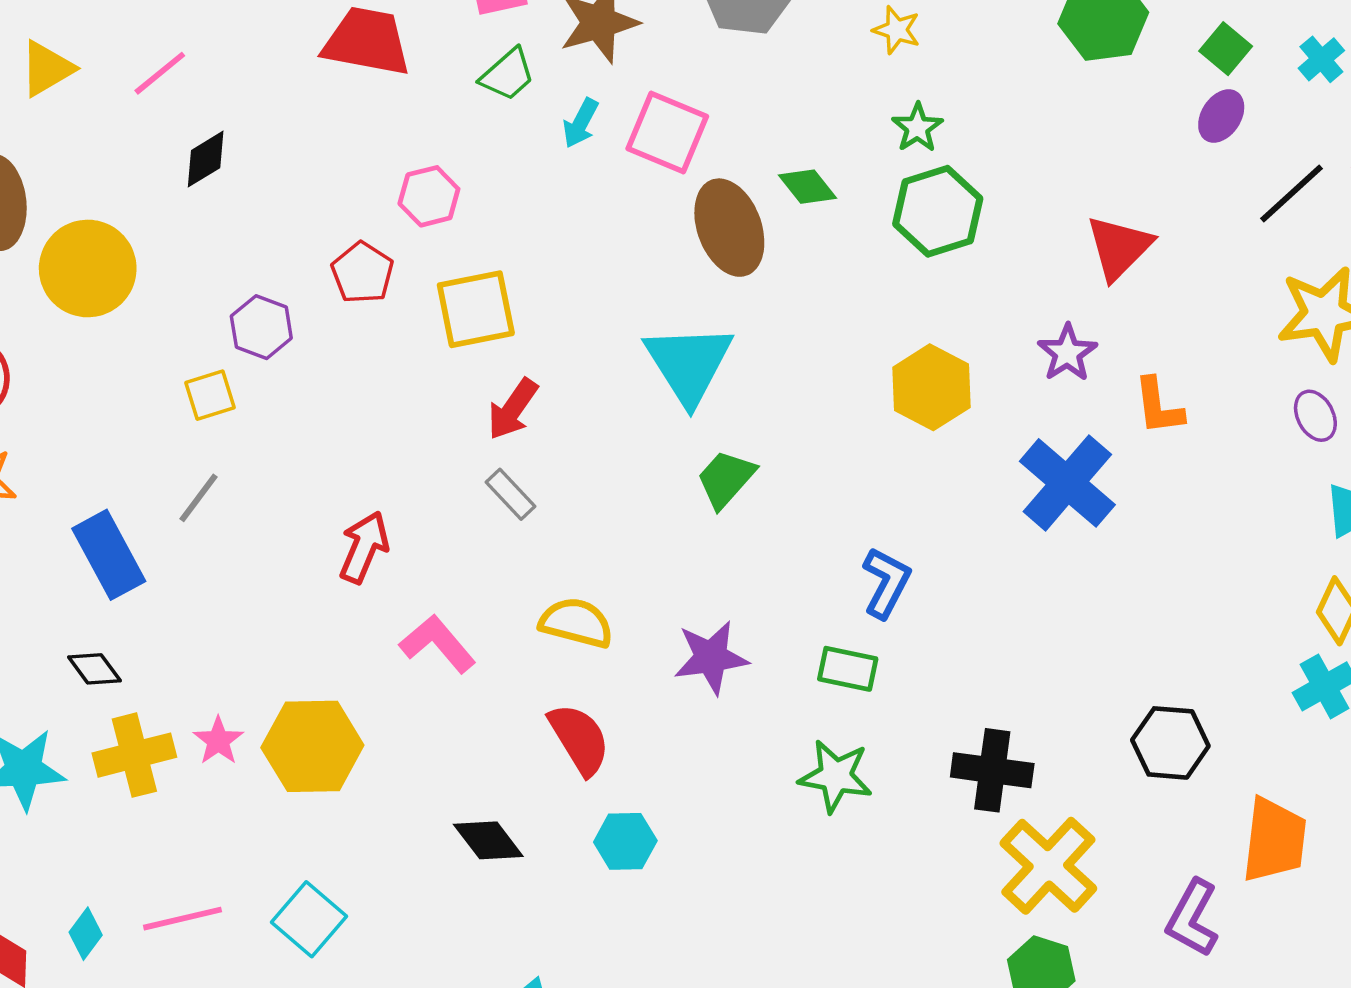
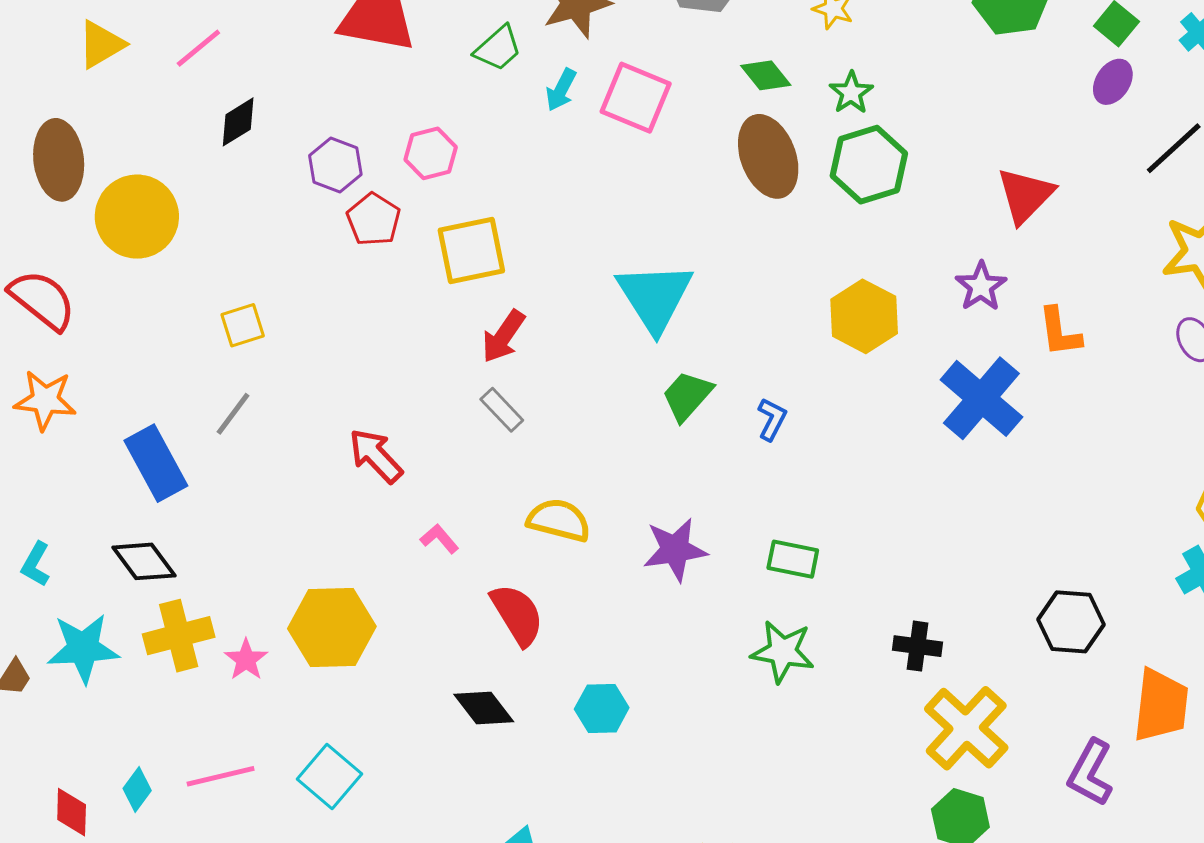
green diamond: (808, 187) -> (766, 75), moved
brown ellipse: (729, 228) -> (768, 156), moved
purple hexagon: (261, 327) -> (335, 165), moved
red arrow: (364, 547) -> (376, 456), turned -66
blue L-shape: (886, 583) -> (772, 419), moved, size x0.7
pink L-shape: (438, 644) -> (439, 539), size x0.6
black diamond: (94, 669) -> (144, 561), size x1.4
red semicircle: (579, 739) -> (517, 615), moved
pink star: (218, 741) -> (246, 660), moved
black cross: (992, 770) -> (918, 646), size x0.7

